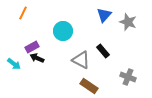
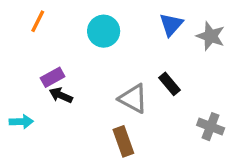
cyan circle: (63, 31) -> (104, 31), moved
cyan arrow: (14, 64) -> (21, 122), moved, turned -40
brown rectangle: (89, 86) -> (123, 141), moved, turned 36

